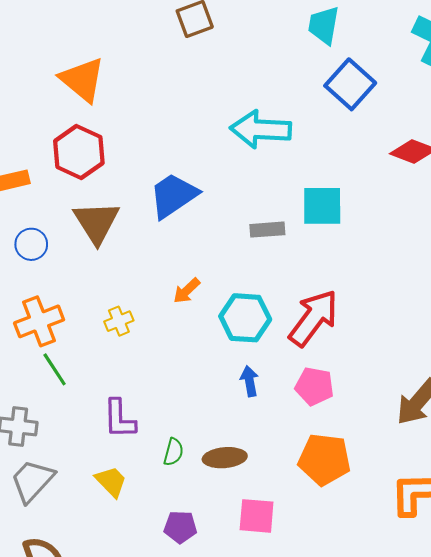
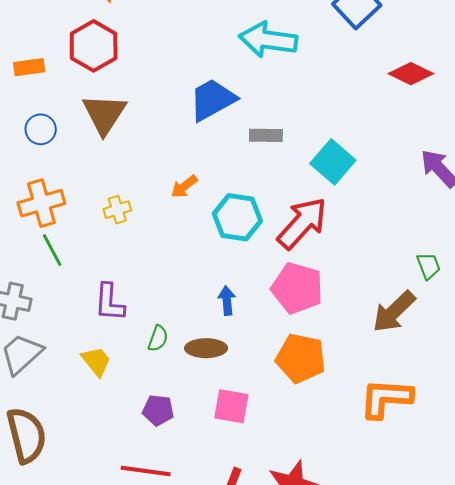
blue trapezoid: (173, 196) -> (212, 100), moved
cyan square: (322, 206) -> (333, 162), moved, turned 36
blue arrow: (249, 381) -> (227, 301), moved
pink pentagon: (314, 386) -> (297, 288), size x1.4

